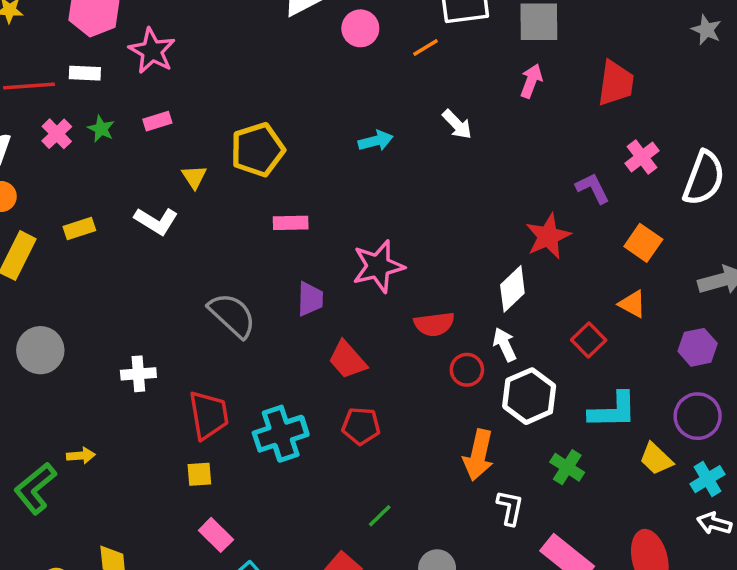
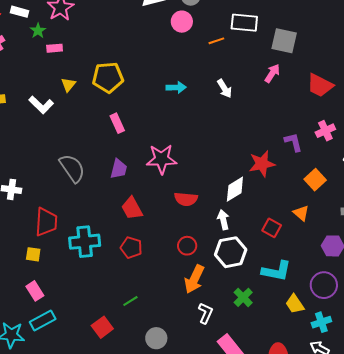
red trapezoid: (616, 83) -> (320, 85), turned 96
green star: (101, 129) -> (38, 31), moved
pink rectangle: (291, 223) -> (117, 123), turned 54
red square: (589, 340) -> (272, 228), turned -30
red circle: (467, 370) -> (187, 246), moved

